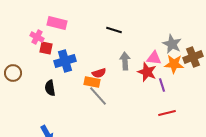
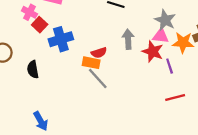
gray star: (172, 44) -> (165, 20), moved
red square: (46, 48) -> (40, 25), turned 32
black semicircle: (50, 88) -> (33, 69), moved

